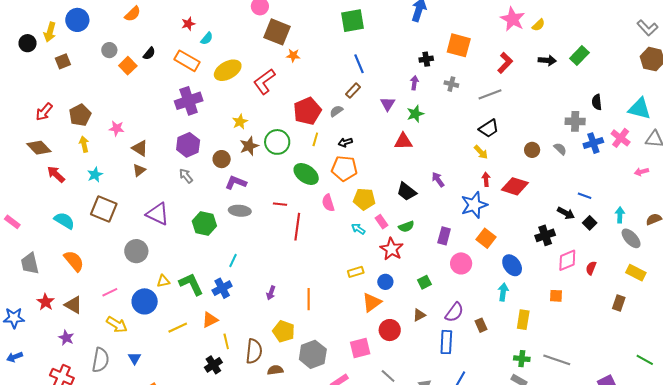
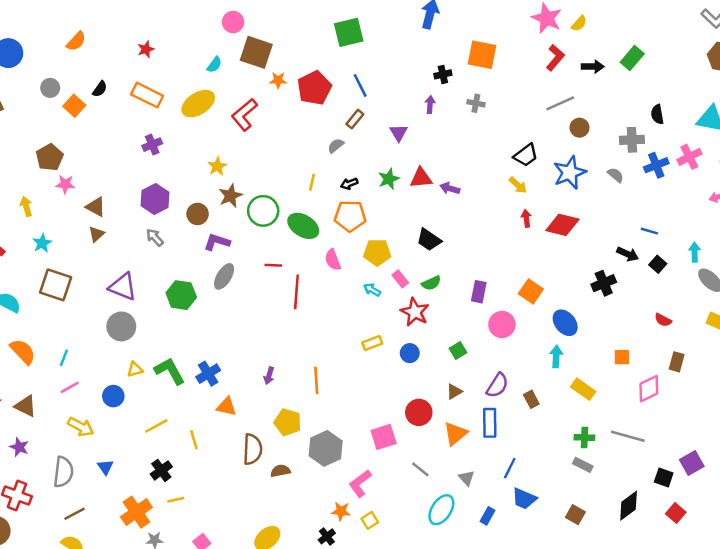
cyan semicircle: (207, 38) -> (214, 65), moved
red L-shape: (505, 63) -> (555, 58), moved
gray line: (490, 94) -> (560, 103), moved
purple cross: (189, 101) -> (152, 145), size x0.6
red pentagon: (307, 111) -> (314, 88), moved
green star: (415, 114) -> (389, 179), moved
brown pentagon: (80, 115) -> (50, 157), moved
pink cross: (621, 138) -> (689, 157), turned 30
green circle: (277, 142) -> (263, 211), moved
brown circle: (532, 150) -> (580, 128), moved
purple arrow: (438, 180) -> (450, 188), moved, turned -35
blue star: (474, 205) -> (570, 173), moved
gray ellipse: (240, 211) -> (224, 276), turned -60
gray circle: (136, 251) -> (121, 326), moved
pink diamond: (567, 260) -> (649, 389), moved
cyan line: (233, 261) -> (64, 358), moved
red semicircle: (591, 268) -> (663, 320), turned -80
blue circle: (145, 301) -> (113, 396), size x0.7
orange triangle: (372, 302) -> (455, 434), moved
brown rectangle: (619, 303) -> (677, 362), moved
orange triangle: (210, 320) -> (226, 407), moved, turned 42
yellow rectangle: (523, 320) -> (583, 389), turned -60
yellow line: (226, 341) -> (194, 440), moved
black cross: (213, 365) -> (161, 470), moved

